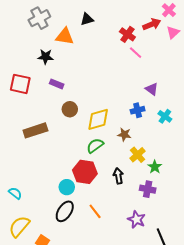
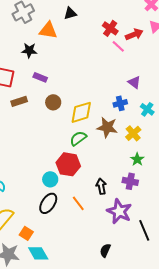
red arrow: (152, 24) -> (134, 34), moved
brown rectangle: (35, 130) -> (19, 101), moved, size x0.7
brown star: (124, 135) -> (107, 127), size x1.5
yellow cross: (138, 155) -> (133, 133), moved
black arrow: (118, 176) -> (101, 186), moved
purple star: (137, 219) -> (119, 211), size x1.4

